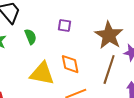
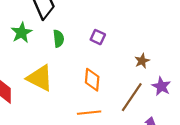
brown star: (109, 35) -> (142, 61), size x0.5
yellow triangle: (42, 74) -> (40, 78), moved

